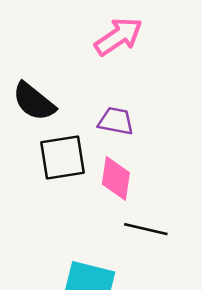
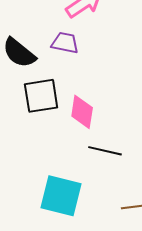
purple trapezoid: (116, 121) -> (65, 43), moved

